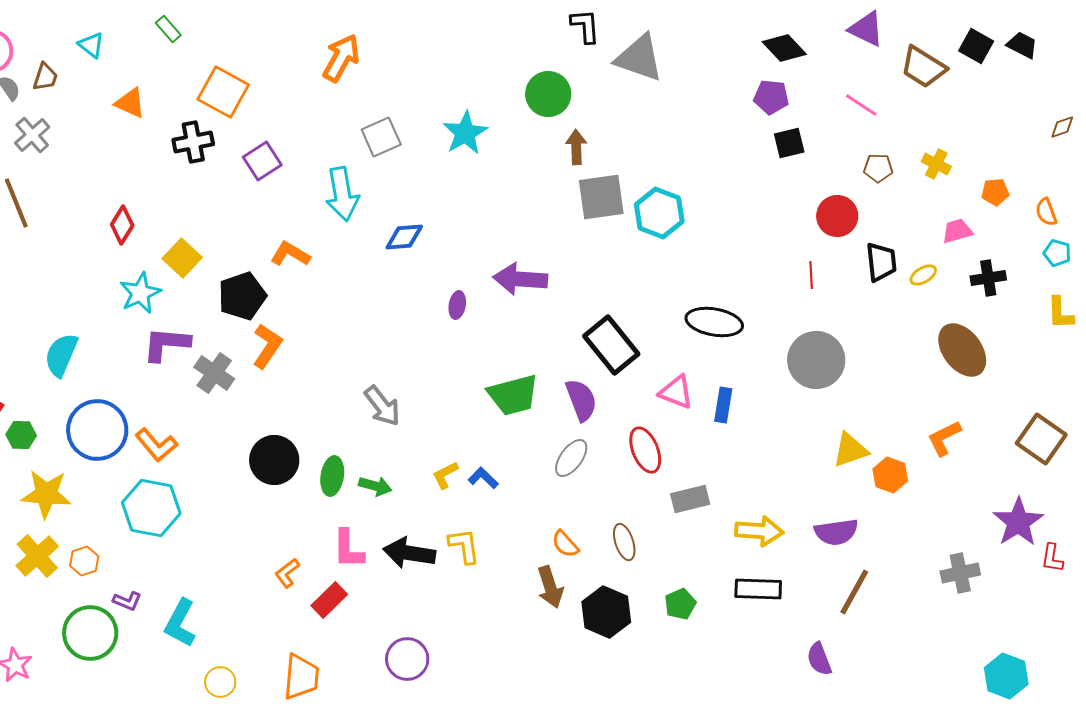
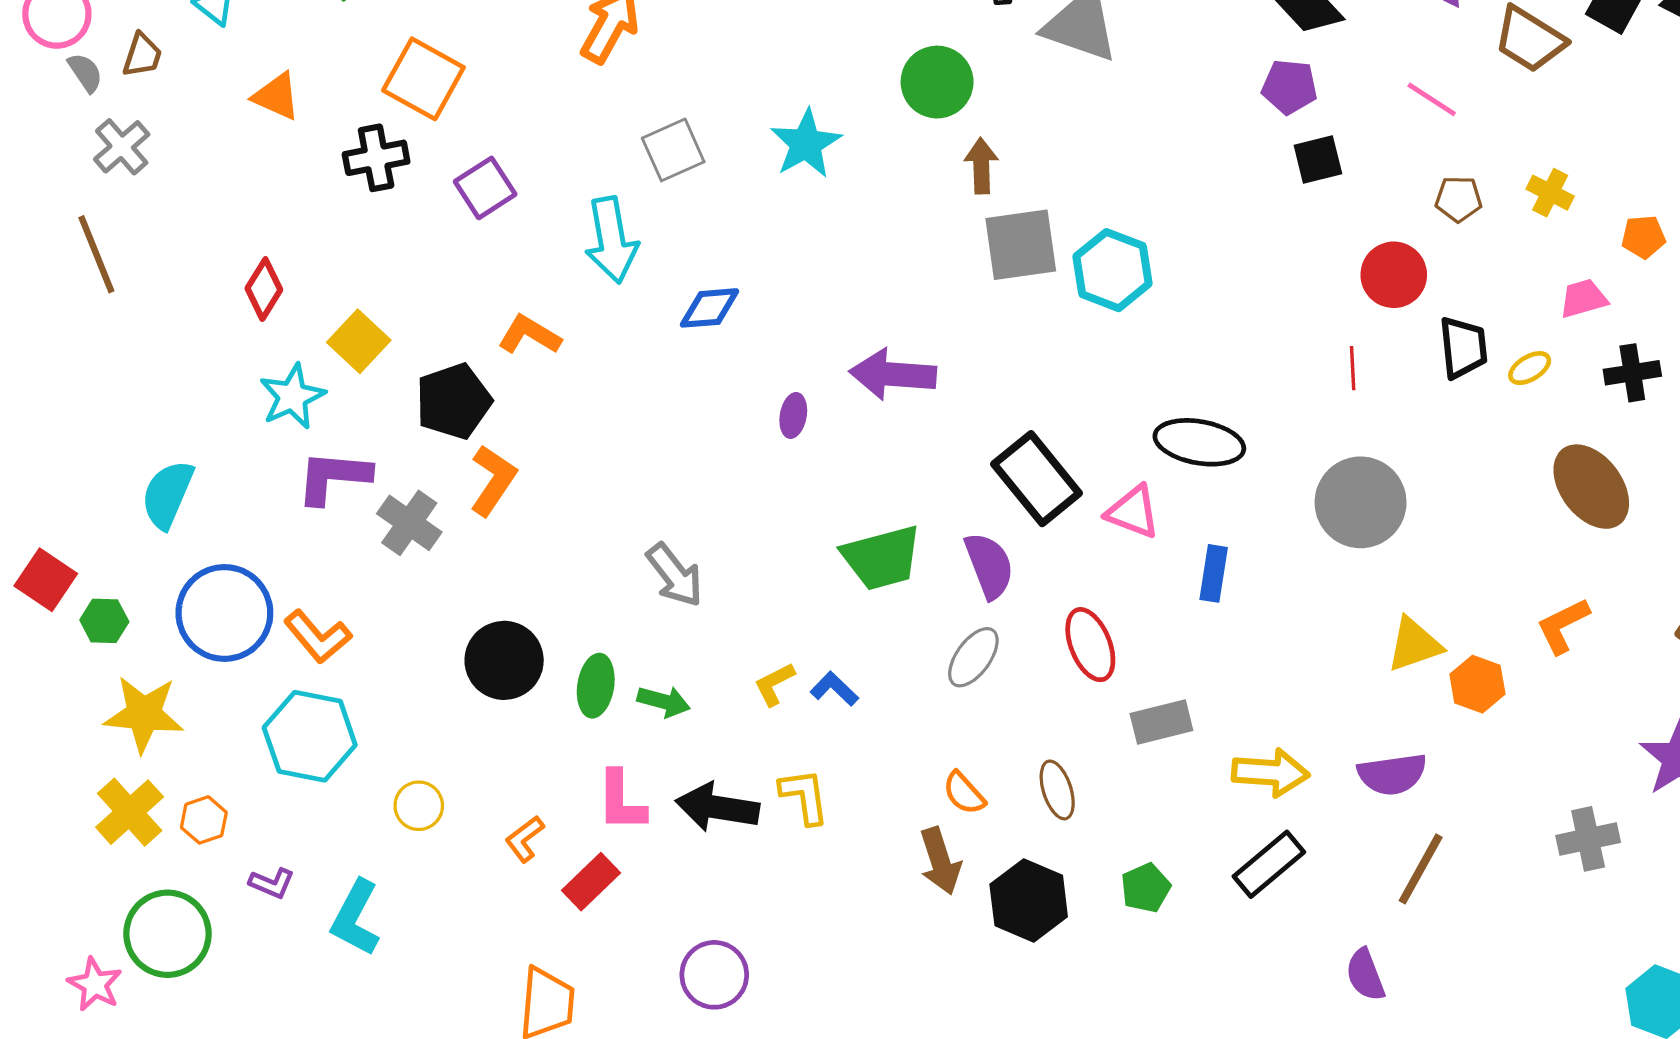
pink triangle: (676, 392) -> (1133, 512), moved
black rectangle: (758, 589) -> (1269, 864), turned -42
green circle: (90, 633) -> (167, 934), moved
yellow circle: (220, 682) -> (419, 806), moved

